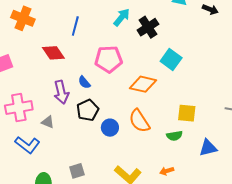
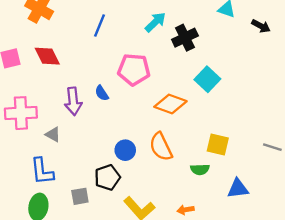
red diamond: (53, 53) -> (47, 56), moved
black pentagon: (88, 110) -> (107, 177), moved
blue L-shape: (27, 145) -> (42, 171), moved, turned 40

